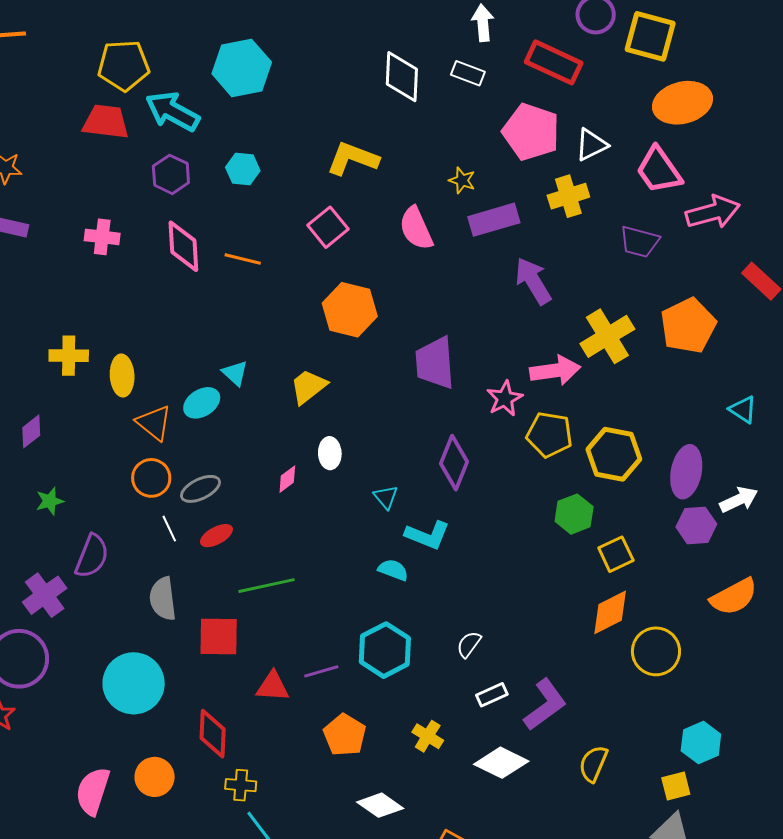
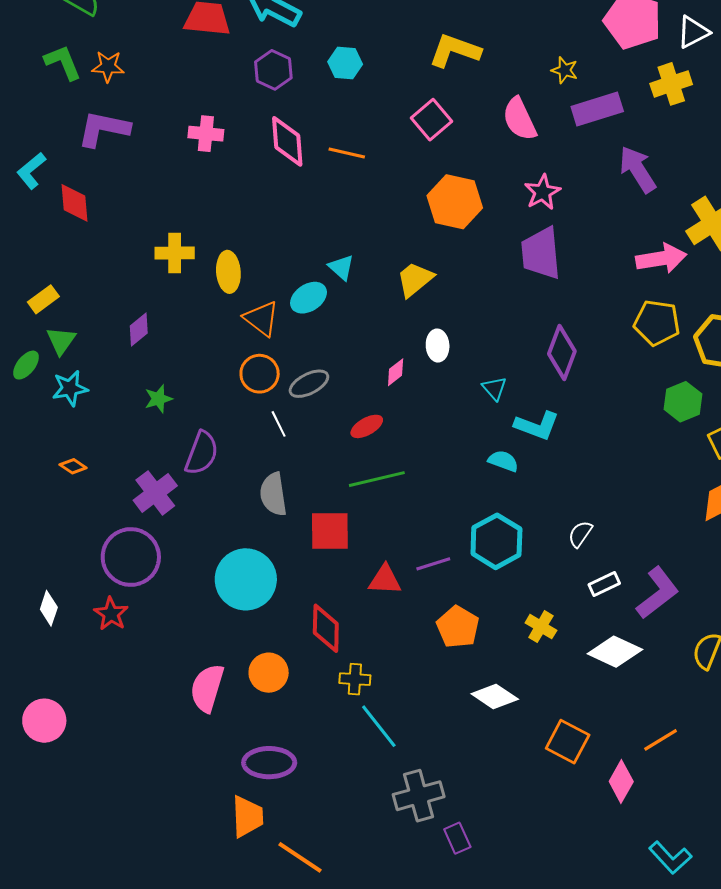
pink star: (505, 399) -> (542, 192), moved
red ellipse: (216, 536) -> (367, 426), moved

